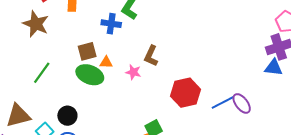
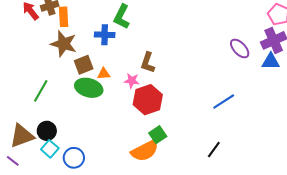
brown star: (36, 24) -> (64, 44), moved
red hexagon: (185, 93) -> (148, 100), moved
purple ellipse: (242, 103) -> (240, 49), moved
black circle: (67, 116) -> (47, 131), moved

